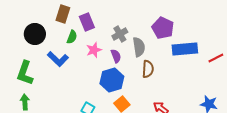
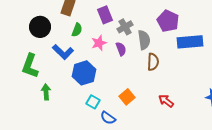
purple rectangle: (87, 22) -> (105, 15), moved
blue hexagon: (112, 80) -> (84, 73), moved
green arrow: (25, 102) -> (46, 92), moved

